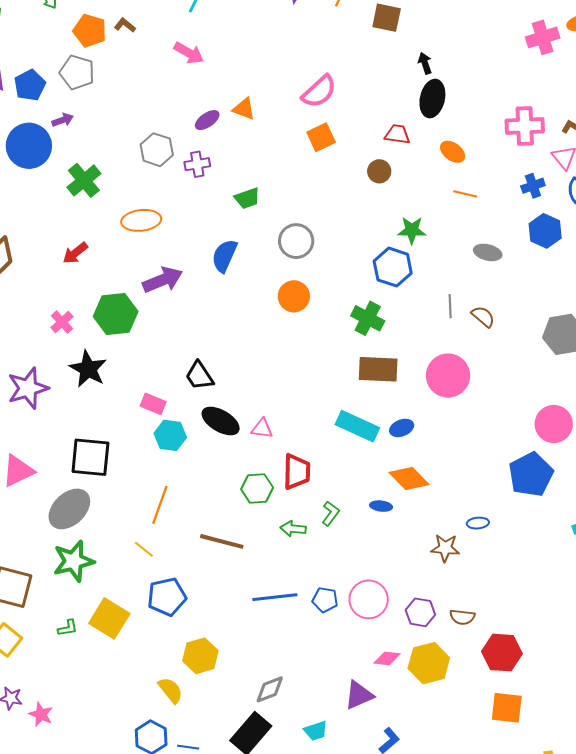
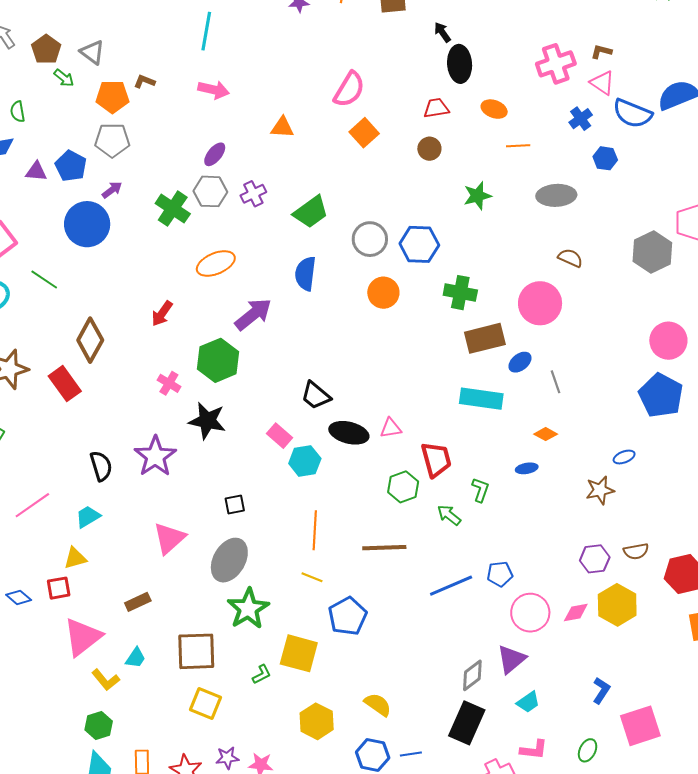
purple ellipse: (207, 120) -> (215, 154), moved
green cross: (84, 180) -> (173, 209), moved
green trapezoid: (247, 198) -> (311, 212), size x1.4
blue hexagon: (545, 231) -> (605, 158), size x0.7
gray ellipse: (488, 252) -> (556, 195), size x1.4
blue hexagon: (393, 267) -> (419, 244), moved
gray line: (450, 306) -> (555, 382), moved
pink circle: (448, 376) -> (540, 303), moved
pink rectangle: (153, 404) -> (280, 436), turned 35
blue ellipse: (402, 428) -> (520, 362), moved
black square: (90, 457) -> (235, 504), size x0.5
orange diamond: (409, 478) -> (546, 434), size x0.6
green arrow: (293, 529) -> (449, 515), turned 50
pink circle: (369, 599) -> (530, 613), moved
yellow hexagon: (200, 656) -> (317, 721), moved
purple triangle: (359, 695) -> (511, 659), moved

